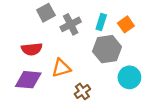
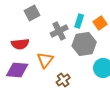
gray cross: (71, 24) -> (59, 31), moved
orange triangle: (61, 68) -> (45, 60), turned -36

